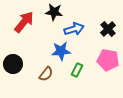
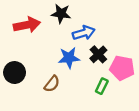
red arrow: (24, 22) -> (27, 25), turned 40
black cross: (108, 29) -> (98, 54), moved
green rectangle: (77, 70) -> (102, 86), moved

